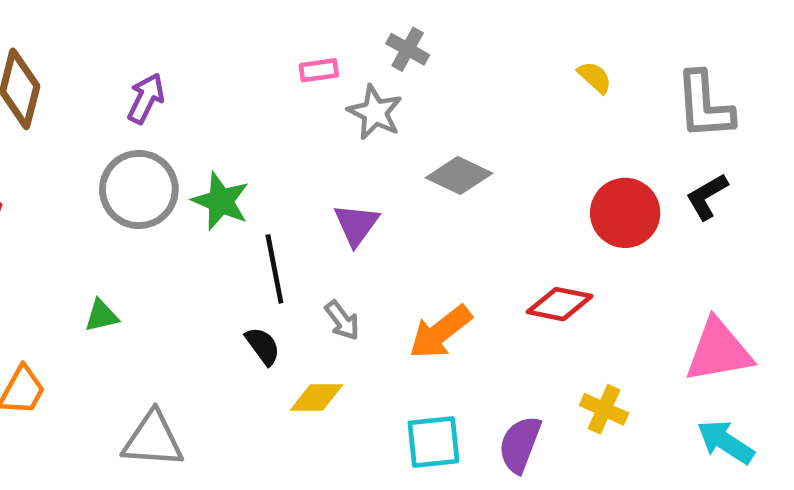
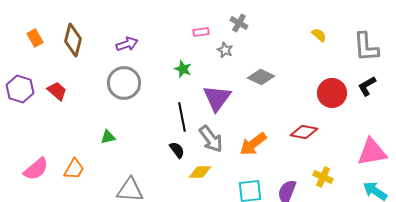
purple arrow: (146, 98) -> (127, 44), turned 45
gray star: (375, 112) -> (225, 50), size x0.7
green star: (221, 201) -> (183, 69), moved, size x0.7
purple triangle: (356, 225) -> (217, 98), size x1.4
gray arrow: (342, 320) -> (211, 139), size x1.6

